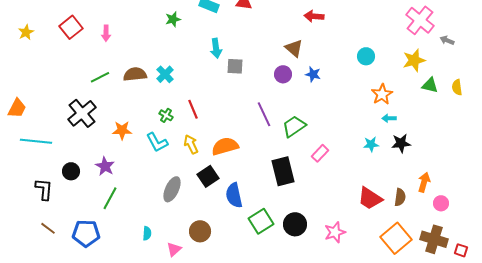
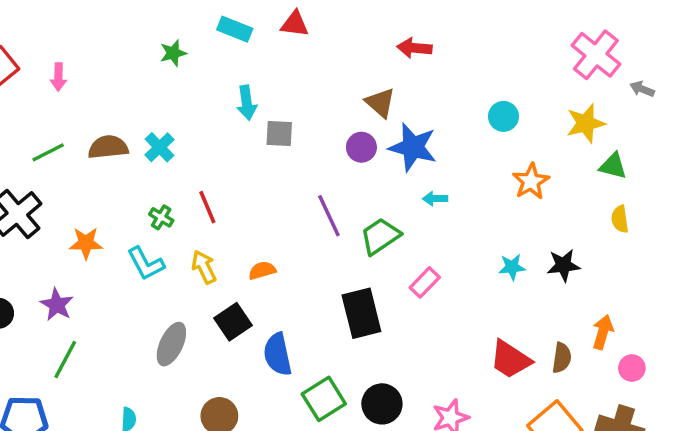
blue star: (313, 74) -> (413, 147), size x1.8
yellow semicircle: (457, 87) -> (620, 219), moved
cyan arrow: (389, 118) -> (435, 199), moved
orange semicircle: (225, 146) -> (262, 270), size x0.6

